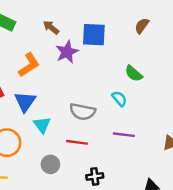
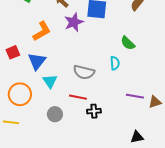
cyan semicircle: (119, 99) -> (115, 63), turned 32
purple line: (124, 135) -> (135, 96), moved
black cross: (95, 176) -> (94, 111), moved

